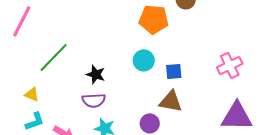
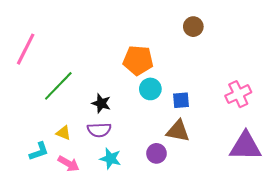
orange pentagon: (154, 19) -> (138, 60), moved
yellow triangle: (32, 94) -> (63, 133), moved

